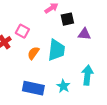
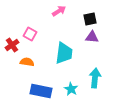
black square: (67, 19) -> (90, 19), moved
orange semicircle: (33, 53) -> (27, 62), moved, turned 64

